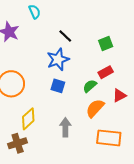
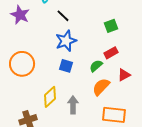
black line: (65, 36) -> (63, 16), moved
yellow diamond: (28, 119) -> (50, 97), moved

